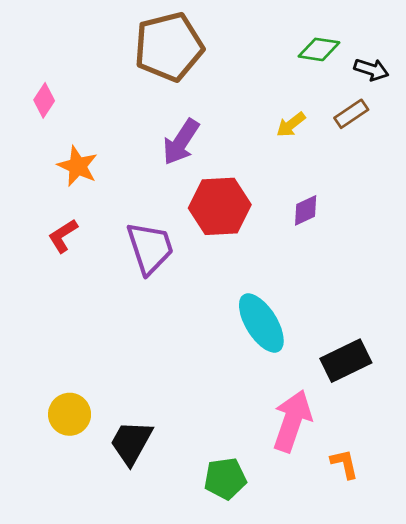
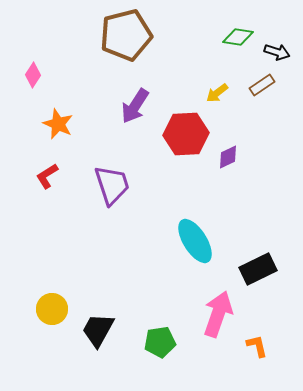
red hexagon: (220, 206) -> (186, 134), moved
green pentagon: (225, 479) -> (160, 342), moved

